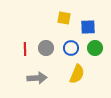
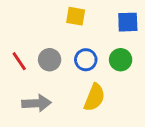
blue square: (88, 27) -> (128, 22), moved
red line: (25, 49) -> (19, 61), turned -32

